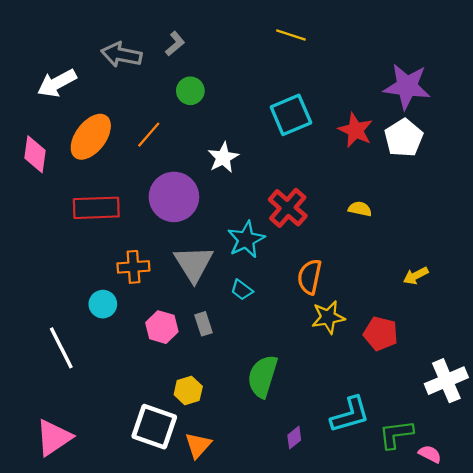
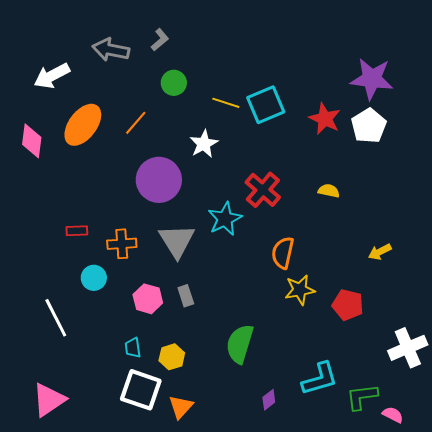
yellow line: (291, 35) -> (226, 103), moved
red rectangle: (96, 208) -> (77, 231), moved, size x0.5
cyan trapezoid: (242, 290) -> (133, 348), moved, turned 45

